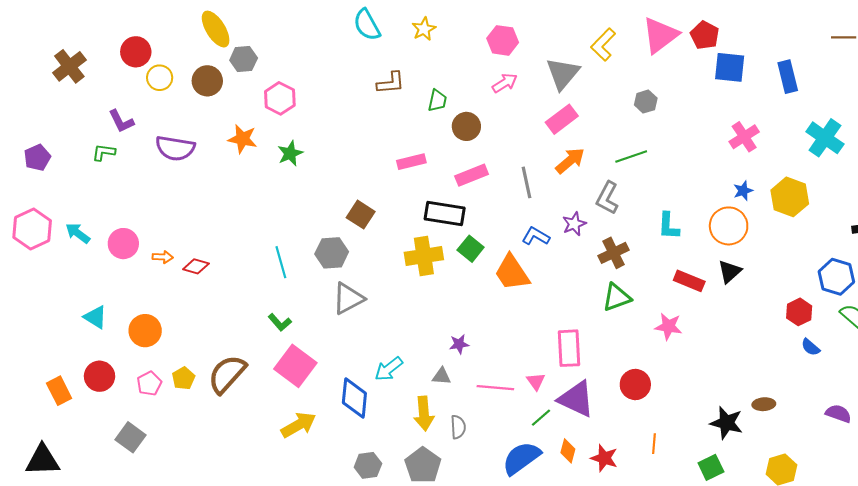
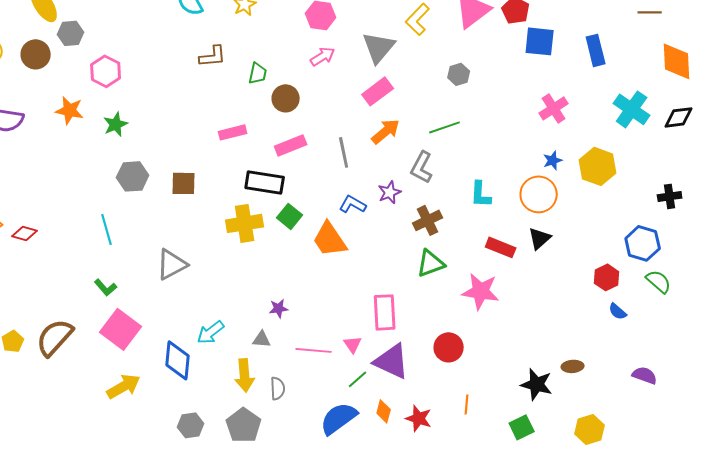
brown square: (361, 215) -> (184, 183), turned -32
gray hexagon: (332, 253) -> (133, 176), moved
pink star: (668, 326) -> (481, 291), size x1.4

